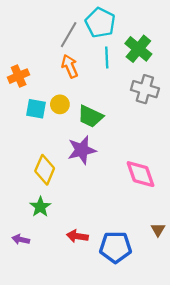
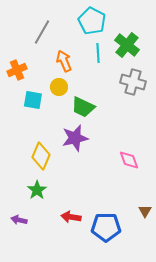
gray line: (69, 35) -> (42, 32), moved
yellow circle: (60, 104) -> (59, 87), moved
pink diamond: (141, 174) -> (129, 160), size x0.7

